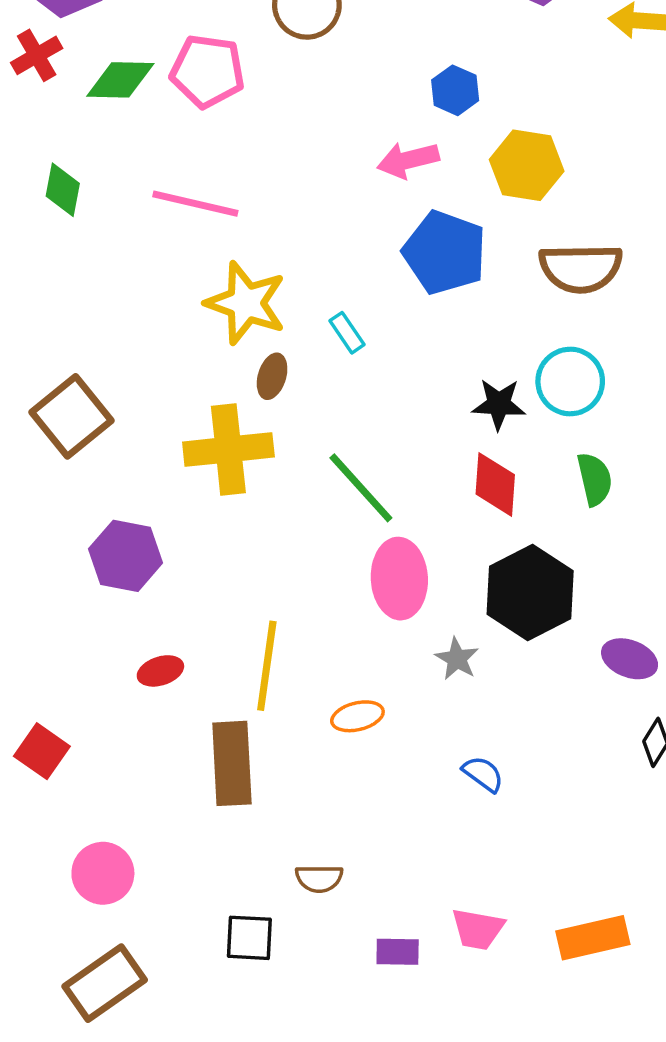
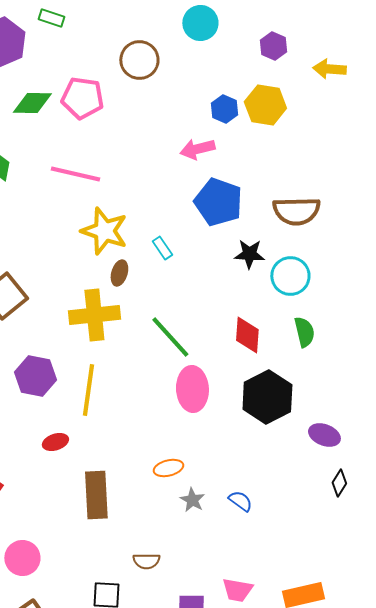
yellow hexagon: (527, 165) -> (265, 105), moved
black star: (499, 404) -> (249, 254), moved
gray star: (457, 659) -> (192, 500), moved
yellow line: (267, 666) -> (88, 390), moved

